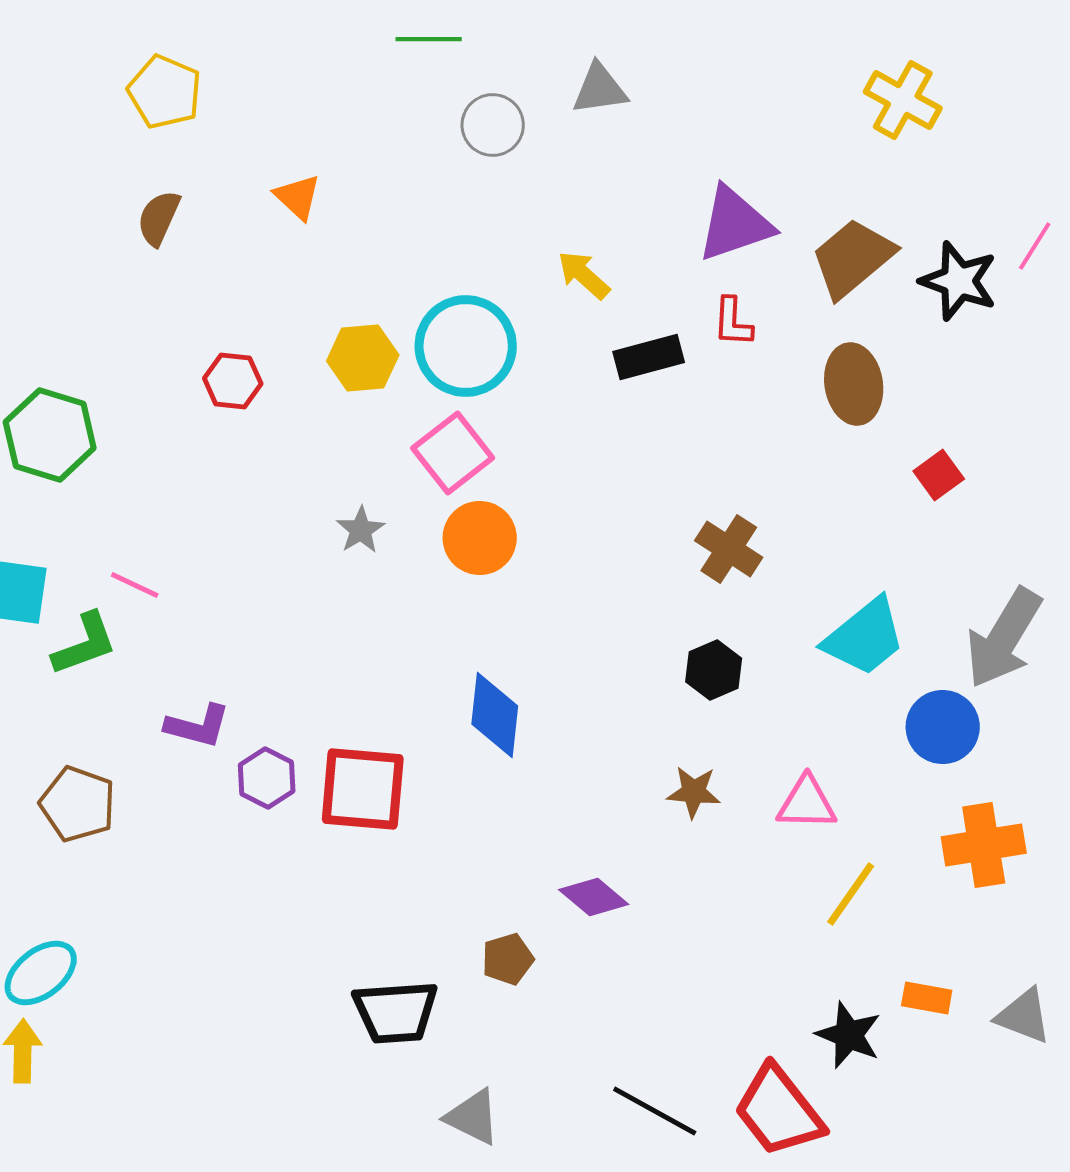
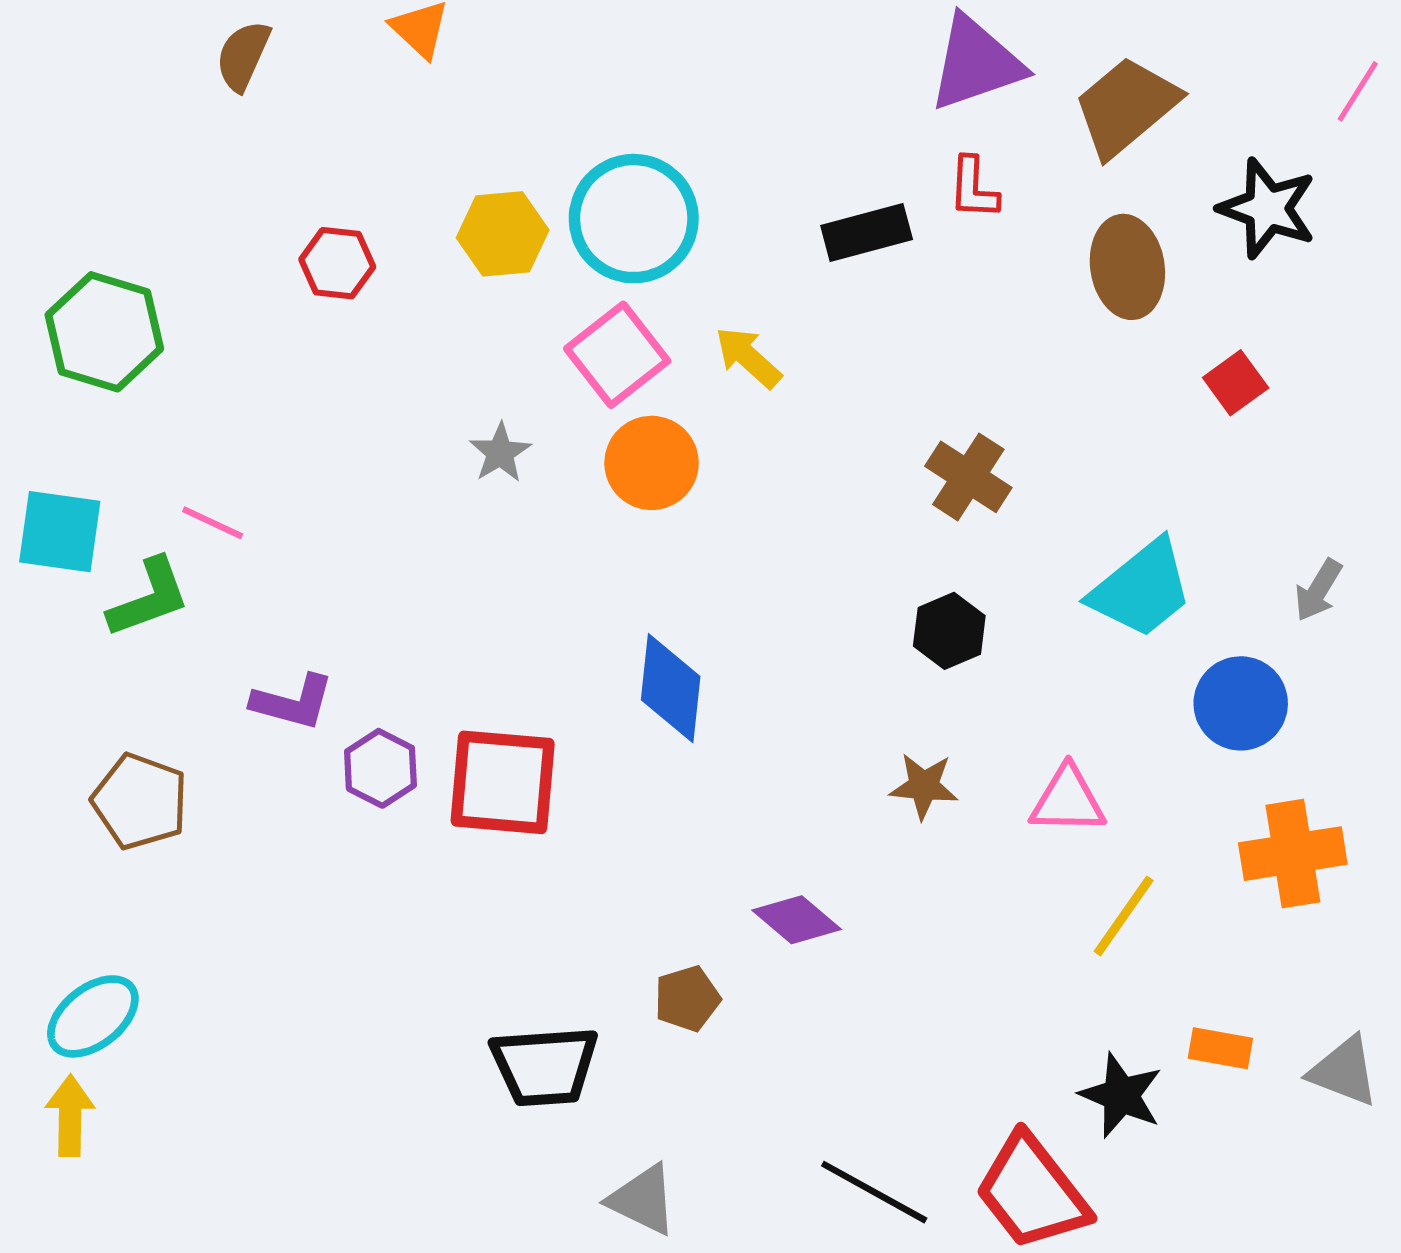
yellow arrow: (584, 275) -> (748, 357), moved
black star: (959, 281) -> (1267, 208), moved
gray arrow: (1004, 638) -> (1318, 590), size x0.5

